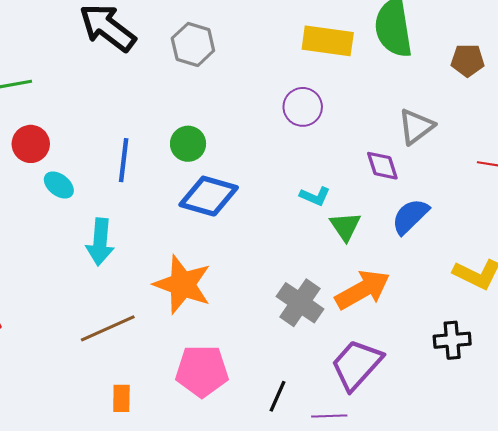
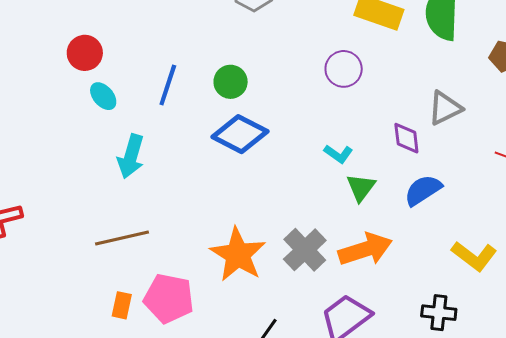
orange star: (183, 285) -> (238, 255), moved
pink pentagon: (202, 371) -> (169, 298), moved

